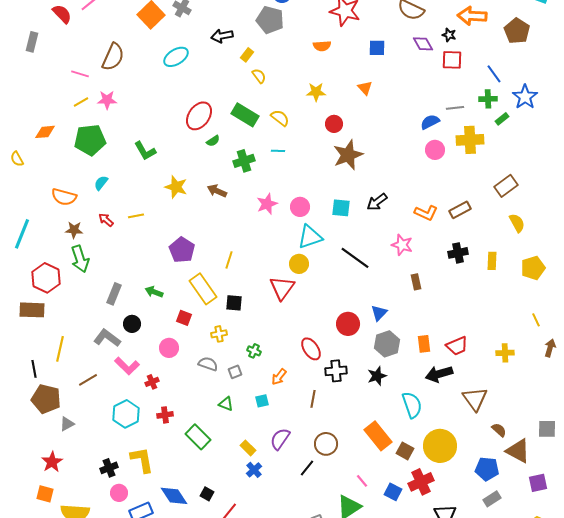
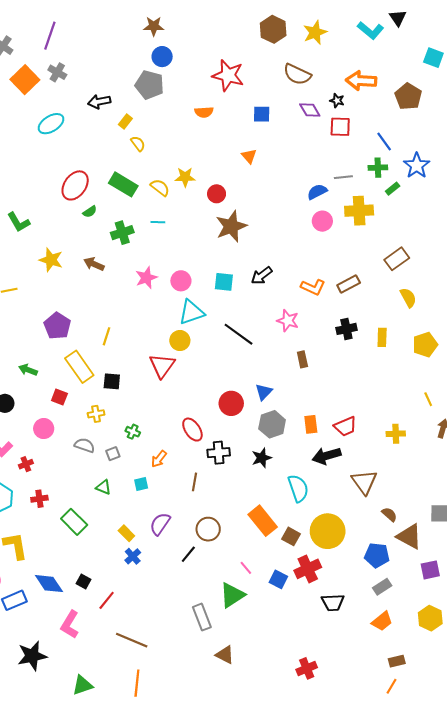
yellow star: (316, 92) -> (185, 177), moved

